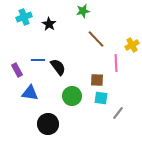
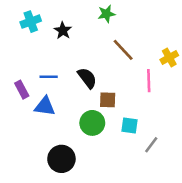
black semicircle: (58, 67) -> (87, 78), moved
brown square: (97, 80) -> (108, 100), moved
blue triangle: (30, 93) -> (45, 106), moved

